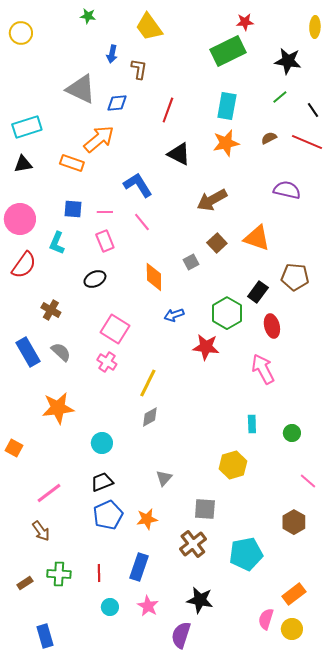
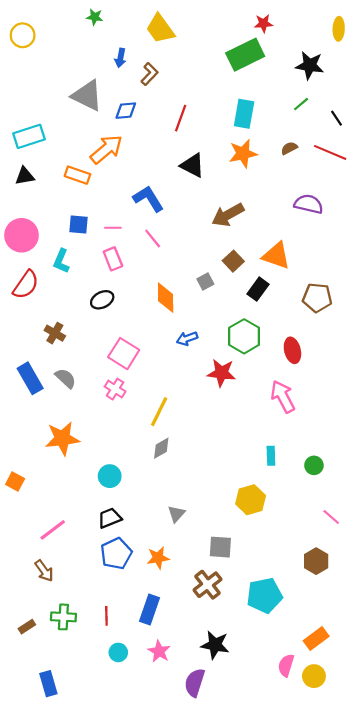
brown L-shape: (139, 69) -> (149, 74), turned 35
black rectangle: (258, 292) -> (258, 289), moved

